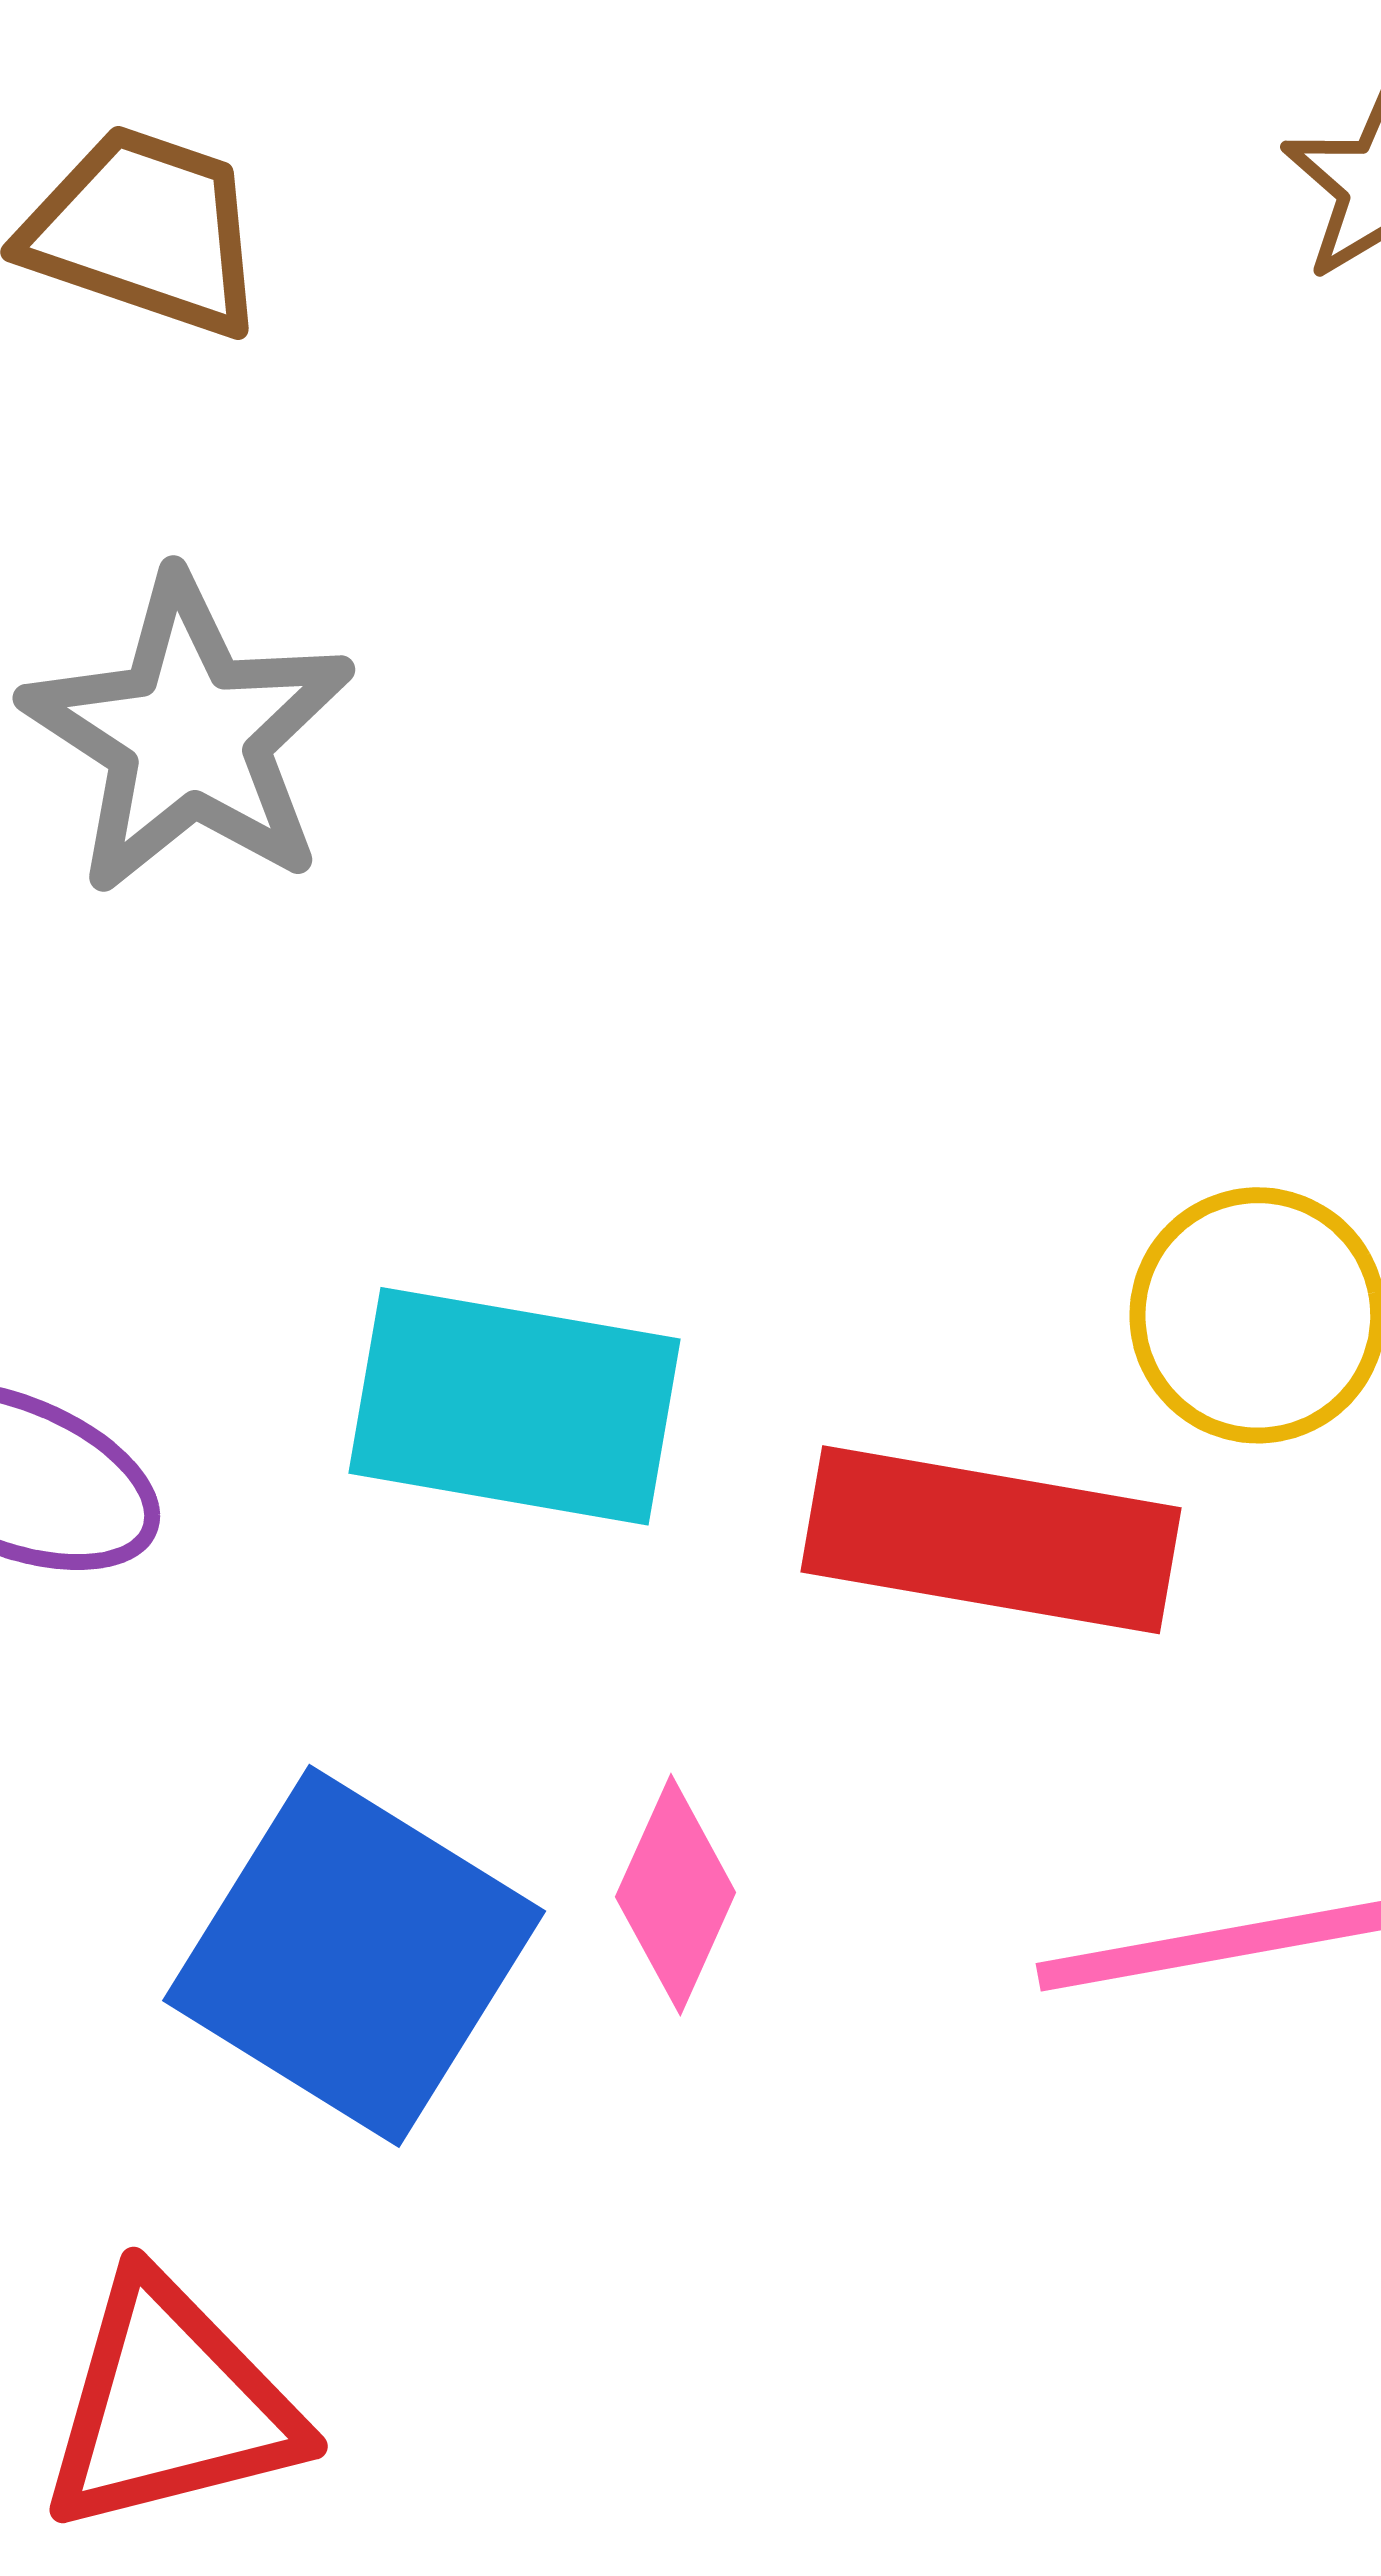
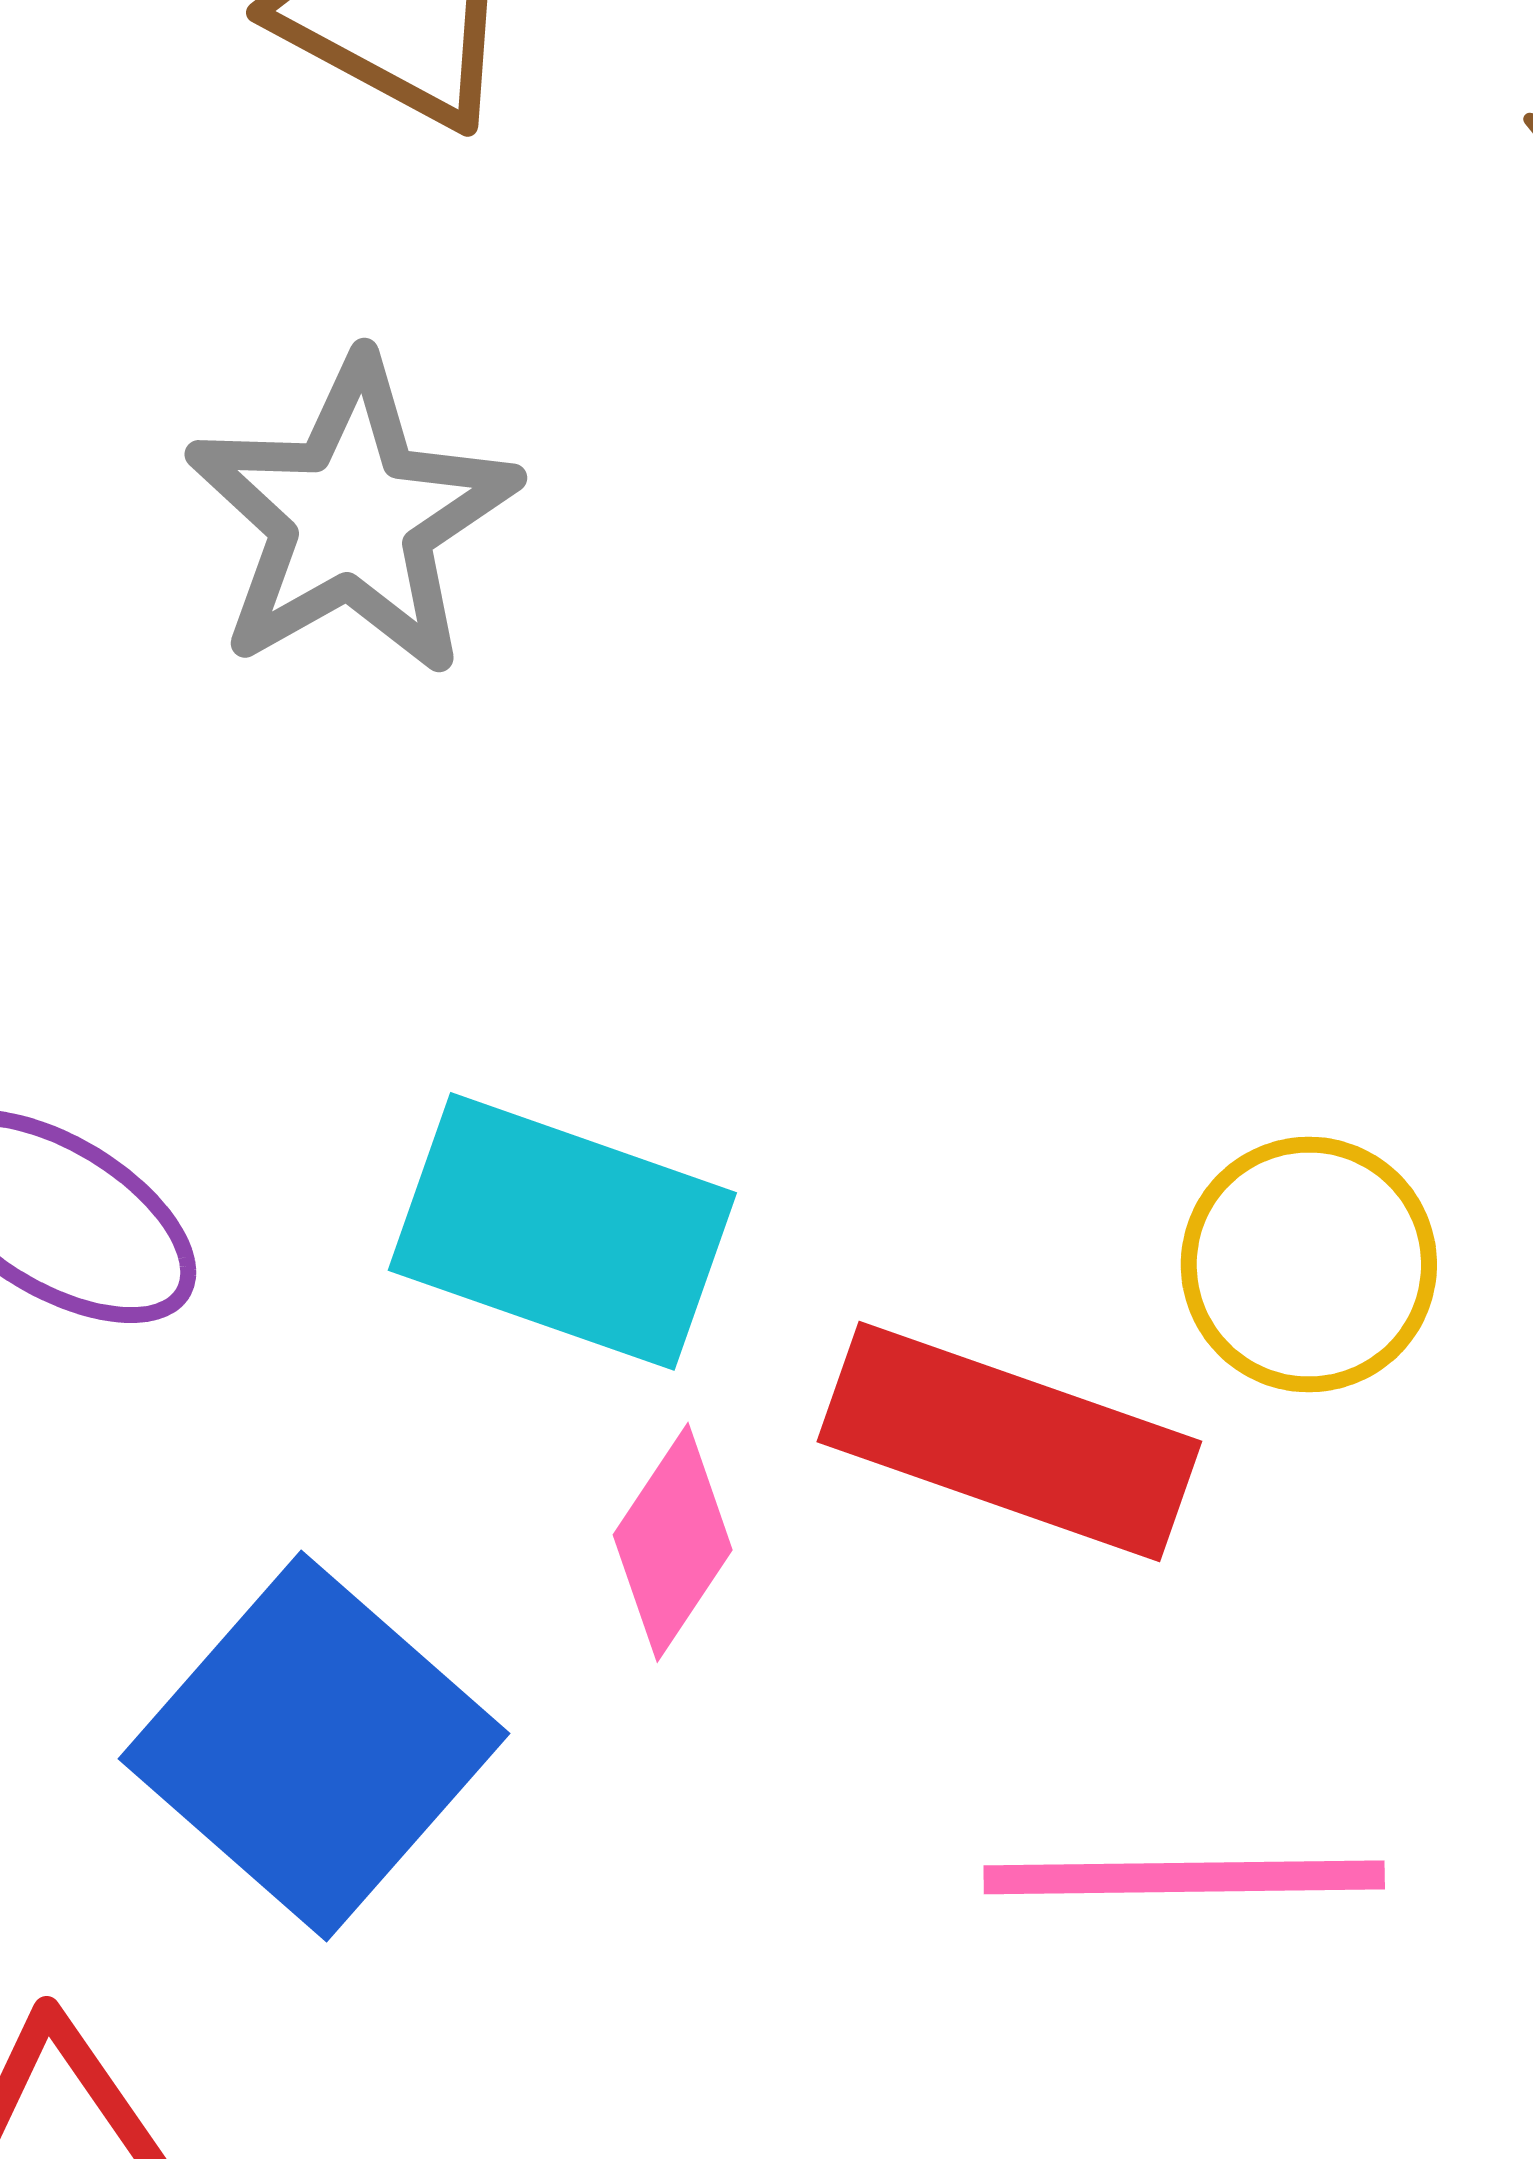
pink diamond: (676, 1895) -> (673, 1542), moved

